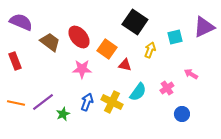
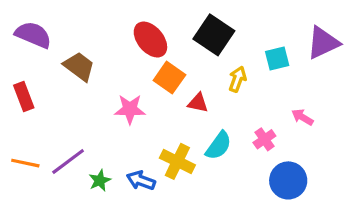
red ellipse: (79, 37) -> (150, 40), moved
blue arrow: (87, 102) -> (141, 180), moved, turned -90
blue circle: (182, 114) -> (288, 180), size x1.5

